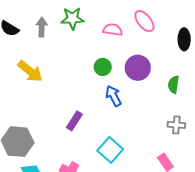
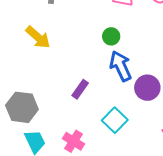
purple circle: (138, 68) -> (147, 88), moved
blue arrow: (113, 96) -> (121, 66), size x1.4

